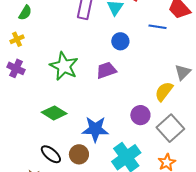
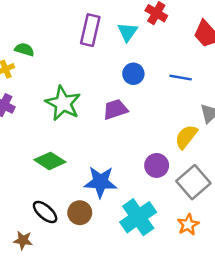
green semicircle: (25, 13) -> (24, 50), moved, turned -105
blue line: (157, 27) -> (181, 78), moved

